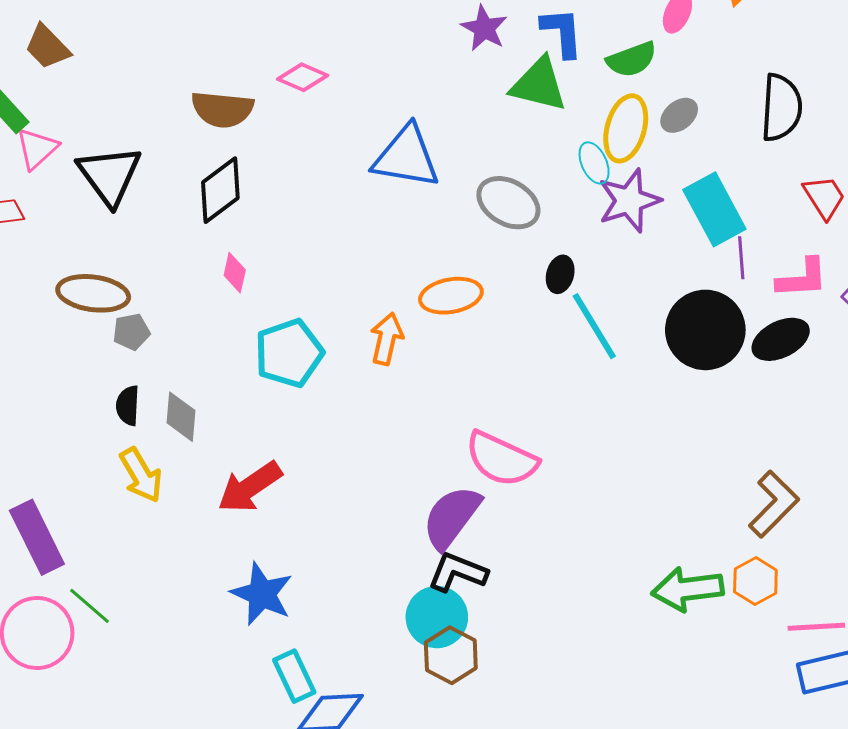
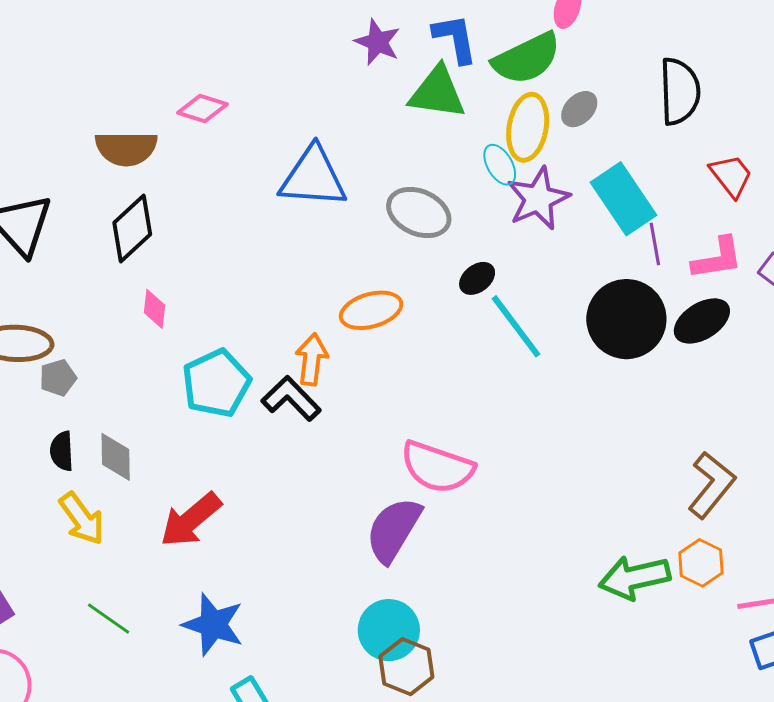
green semicircle: (632, 59) -> (527, 58), size x1.4
black ellipse: (560, 274) -> (477, 278), turned 42
black L-shape: (458, 572) -> (291, 398), moved, turned 30
green line: (89, 606) -> (109, 619), moved

